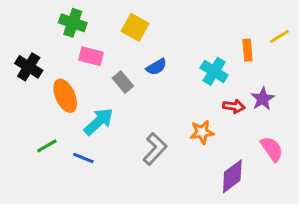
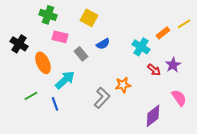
orange rectangle: (248, 50) -> (163, 33), turned 56
red arrow: (234, 106) -> (154, 70), turned 32
orange star: (202, 132) -> (123, 85), moved
blue line: (83, 158) -> (55, 104), turned 48

